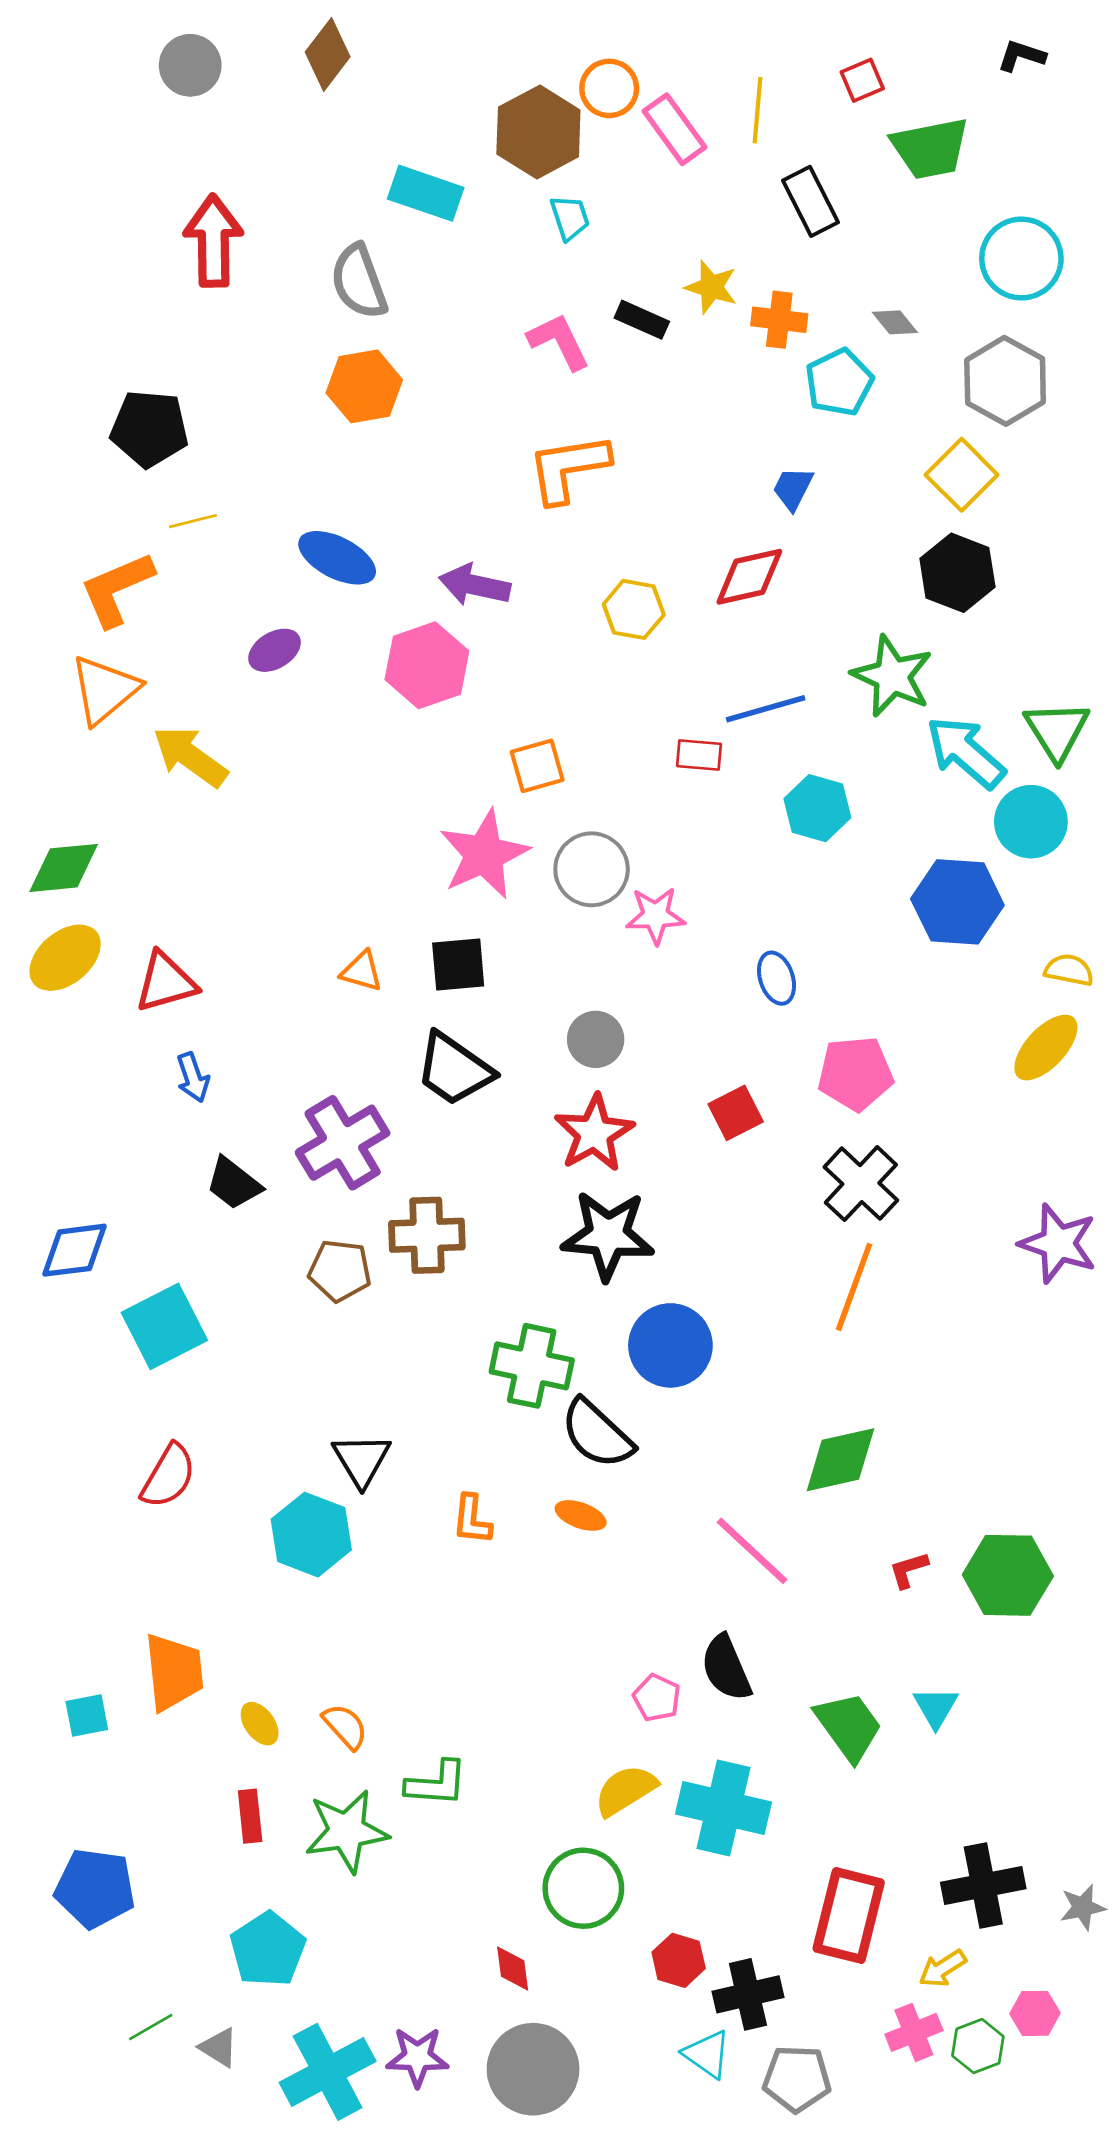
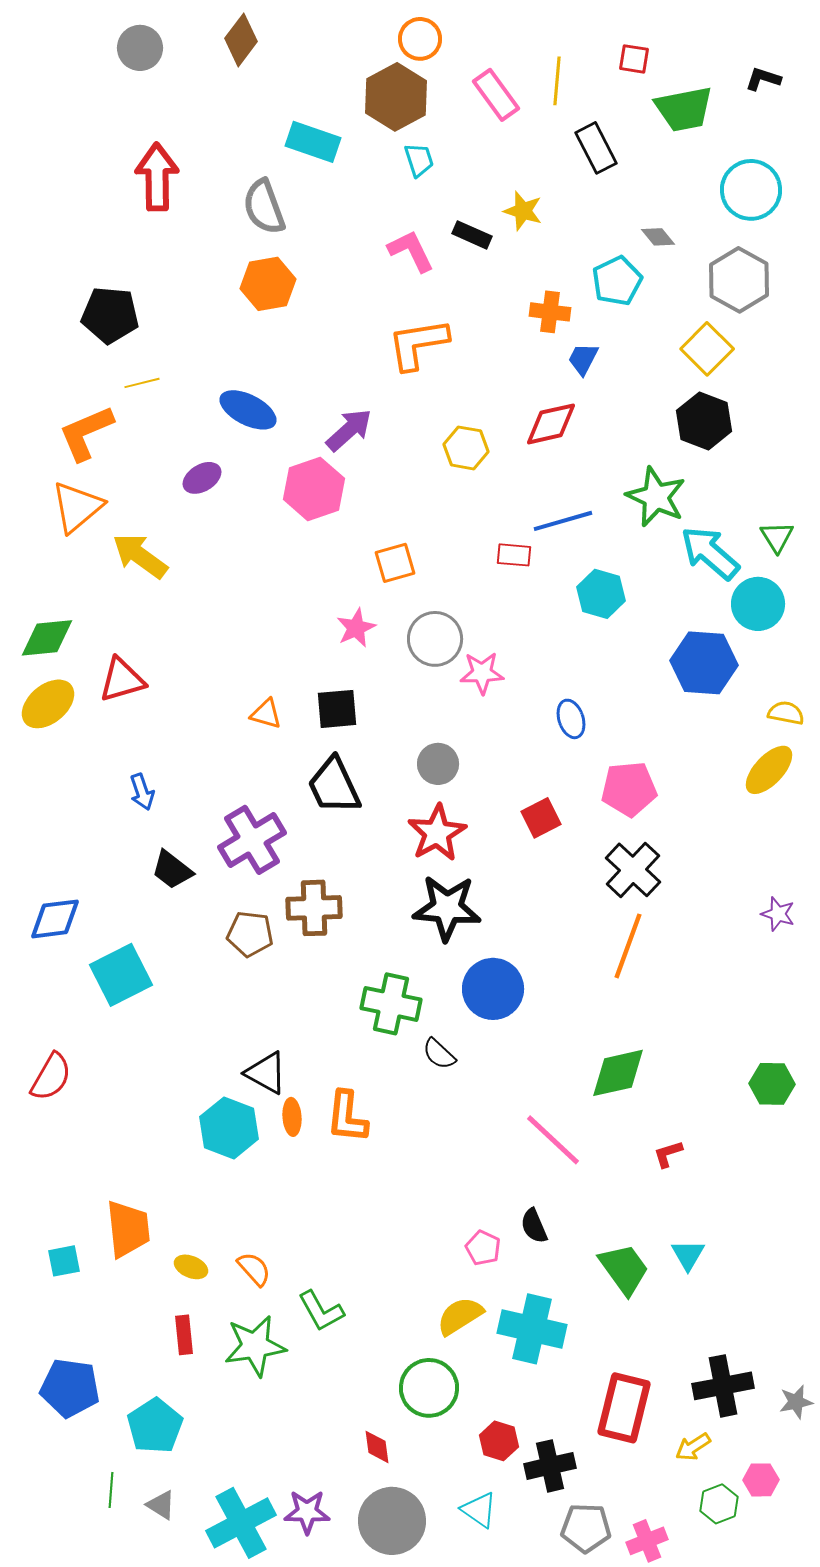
black L-shape: (1021, 56) -> (763, 79), moved
red square: (862, 80) -> (634, 59), turned 32
orange circle: (609, 88) -> (420, 39), moved
orange cross: (779, 320) -> (550, 312), moved
purple arrow: (475, 585) -> (349, 430), turned 126
green triangle: (1057, 731) -> (777, 537), size x0.7
pink star: (484, 854) -> (356, 628), size x0.6
red triangle: (166, 982) -> (122, 680), moved
black trapezoid: (454, 1069) -> (334, 786), turned 30
purple star: (1058, 1243) -> (778, 914), size x0.6
black semicircle: (597, 1434) -> (439, 1054), size x0.6
black triangle: (362, 1460) -> (266, 1073), turned -30
red semicircle: (168, 1476) -> (51, 1077), moved
orange ellipse: (581, 1515) -> (292, 1117), moved, turned 66
orange L-shape: (472, 1520) -> (347, 1117), size x1.4
green hexagon: (1008, 1575) -> (772, 1084), moved, size x0.7
black semicircle: (726, 1668) -> (534, 1226), size x0.7
yellow ellipse: (260, 1724) -> (191, 1267), turned -32
green L-shape: (436, 1783) -> (321, 1311), turned 57
cyan pentagon: (268, 1949) -> (155, 1426), moved
green line: (151, 2027) -> (111, 1490), turned -56
pink cross: (914, 2032) -> (647, 1541), moved
cyan triangle: (707, 2054) -> (479, 1510), moved

